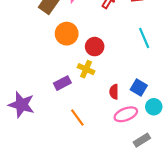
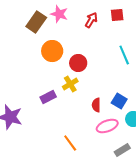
yellow cross: (86, 69) -> (70, 84), turned 35
orange line: (77, 118) -> (70, 143), moved

